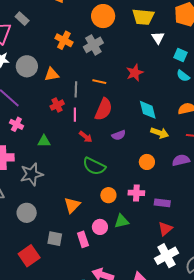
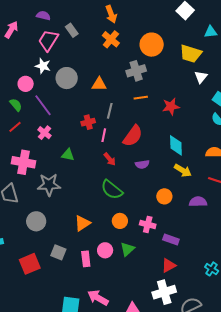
orange cross: (64, 40) -> (111, 39), moved
orange triangle: (52, 74) -> (99, 84), moved
orange line: (99, 82) -> (141, 98), moved, turned -32
green triangle: (122, 221) -> (127, 249), turned -42

